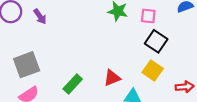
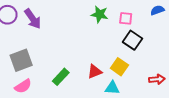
purple arrow: (40, 16) -> (33, 19), size x1.5
yellow square: (153, 71) -> (119, 67), moved

